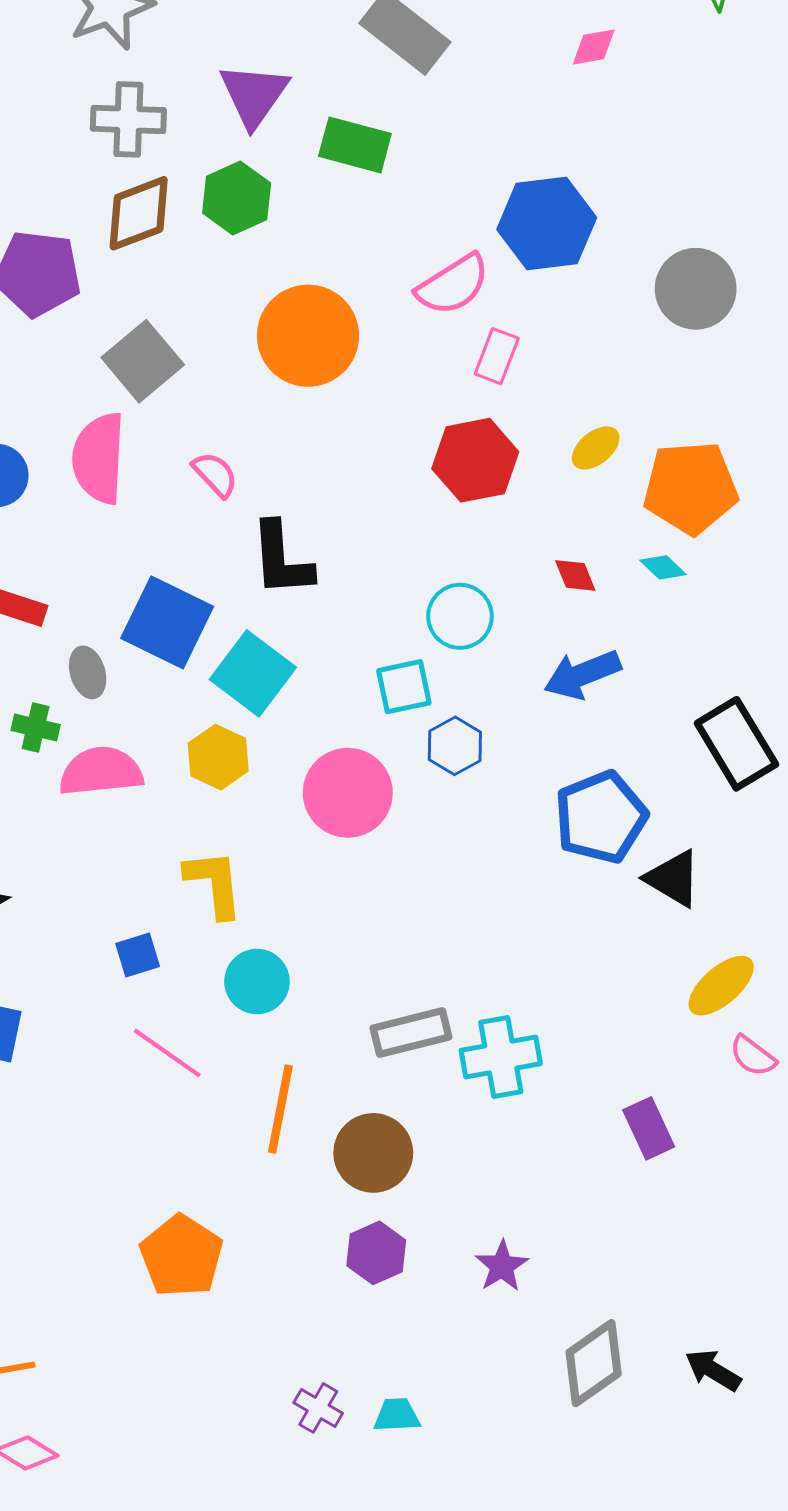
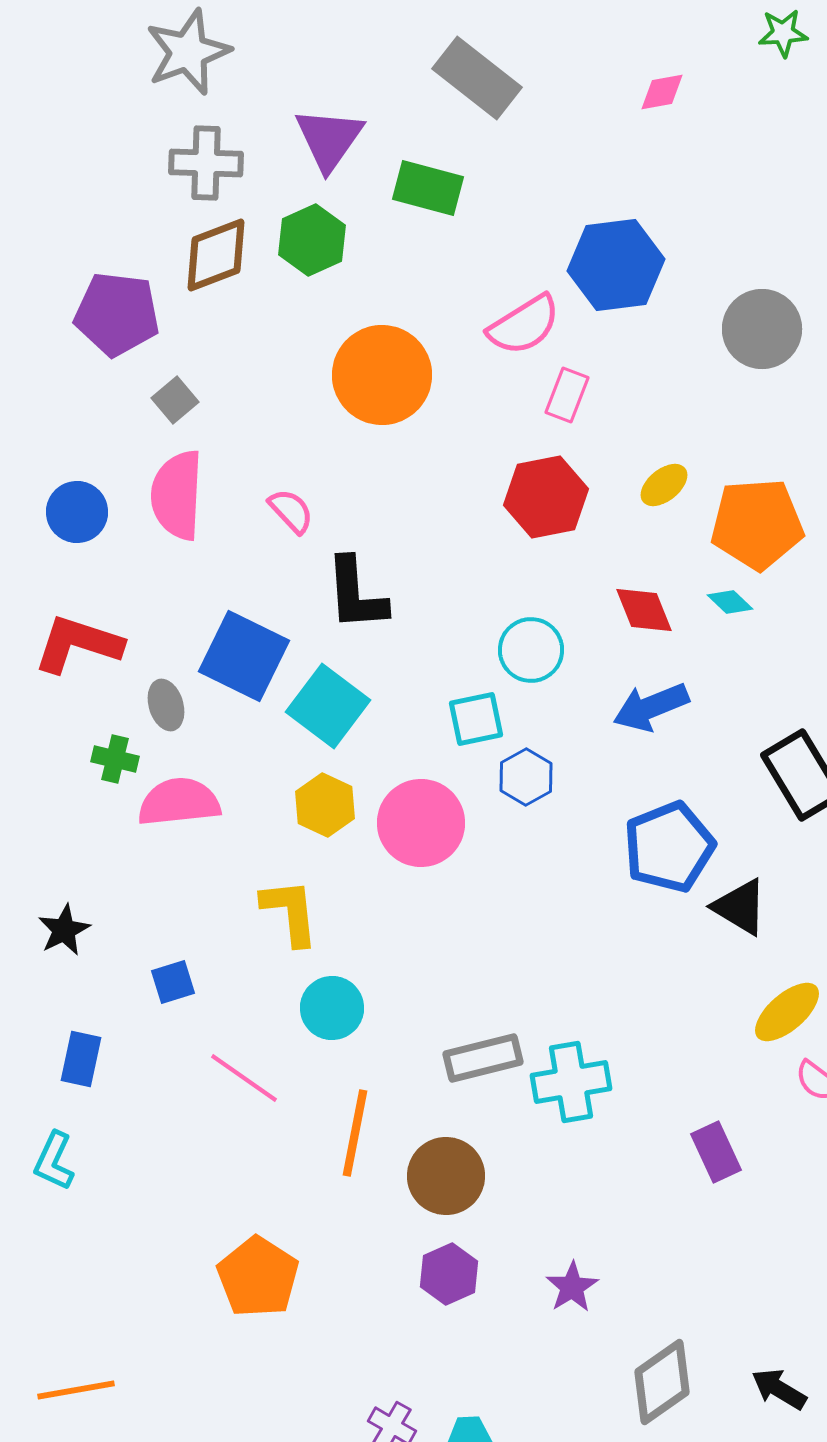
gray square: (143, 361) -> (175, 400), moved, size x0.6
red diamond: (575, 575) -> (644, 610), size x1.4
yellow hexagon: (218, 757) -> (325, 805), moved
blue square: (138, 955) -> (173, 982), moved

